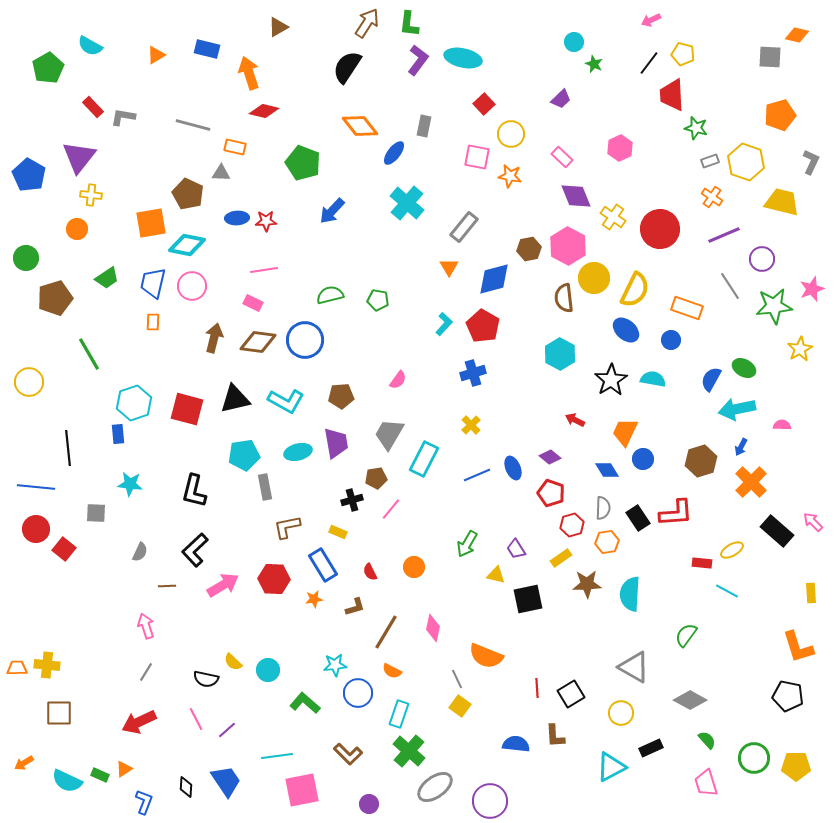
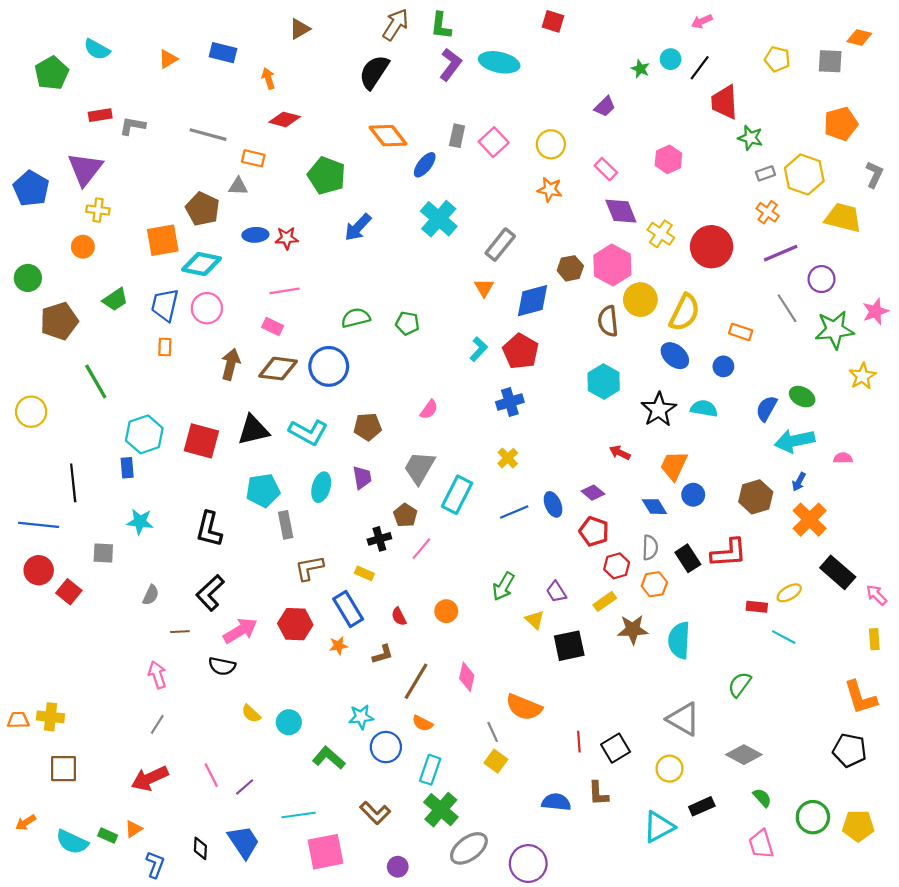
cyan circle: (574, 42) -> (671, 59), moved
yellow pentagon: (683, 54) -> (777, 59), moved
orange arrow: (249, 73) -> (268, 78), size x0.6
red square: (484, 104) -> (553, 21), moved, turned -30
red rectangle: (93, 107) -> (100, 115), turned -55
pink square: (477, 157) -> (494, 142), moved, turned 36
orange rectangle: (687, 308) -> (741, 332), size x0.7
purple trapezoid: (336, 443) -> (362, 477), size x0.7
cyan ellipse: (298, 452) -> (321, 487), turned -60
brown pentagon: (376, 478) -> (405, 515), turned -30
pink arrow: (813, 522) -> (877, 595), moved
yellow triangle: (496, 575) -> (535, 620), turned 30
black semicircle: (206, 679) -> (222, 666), moved

